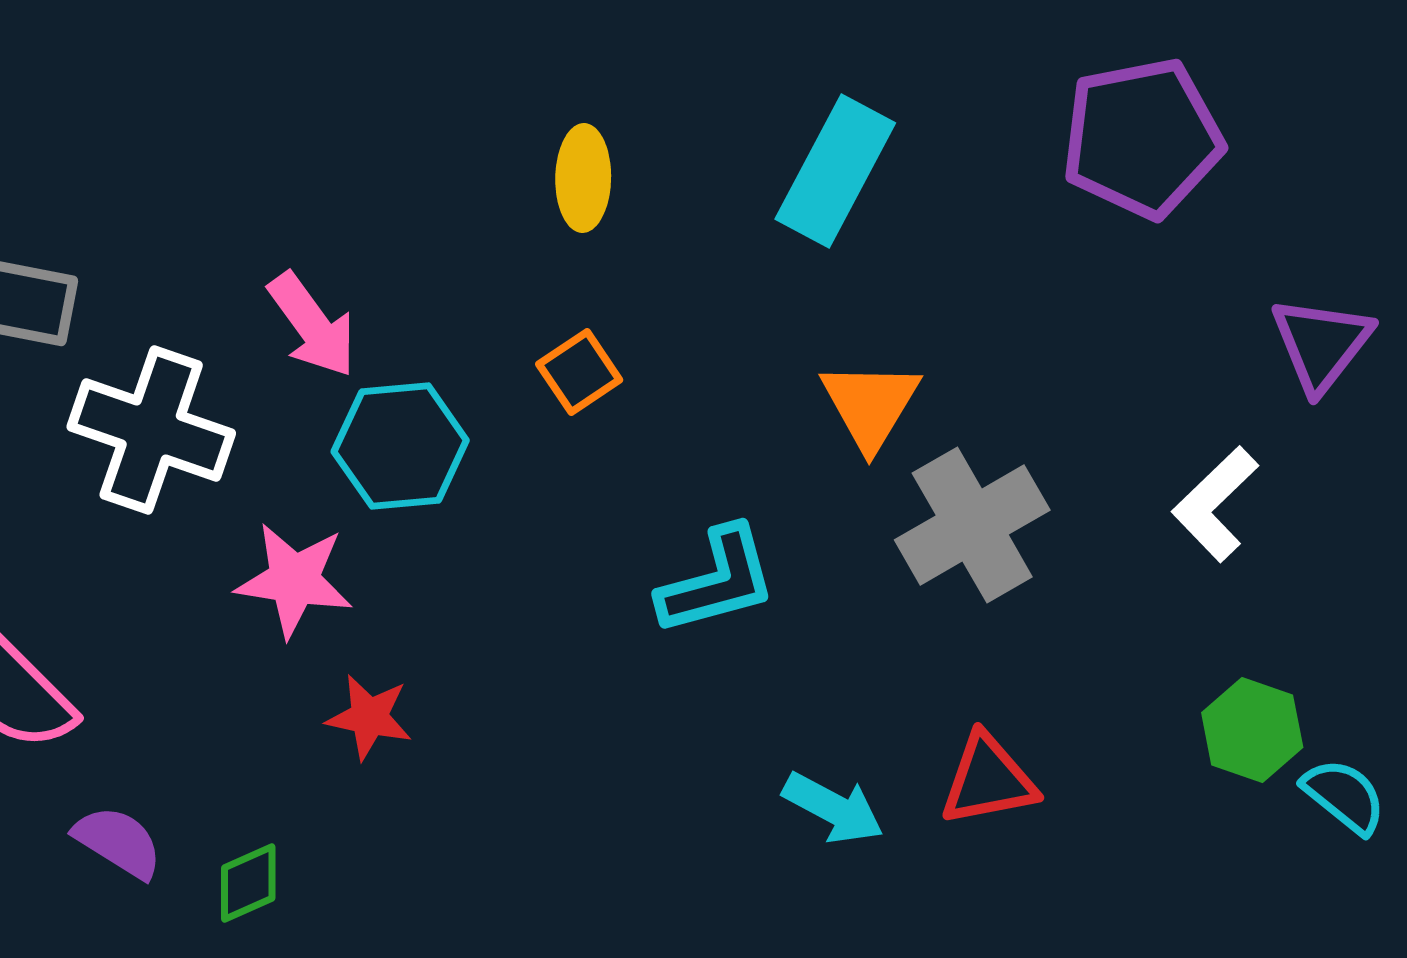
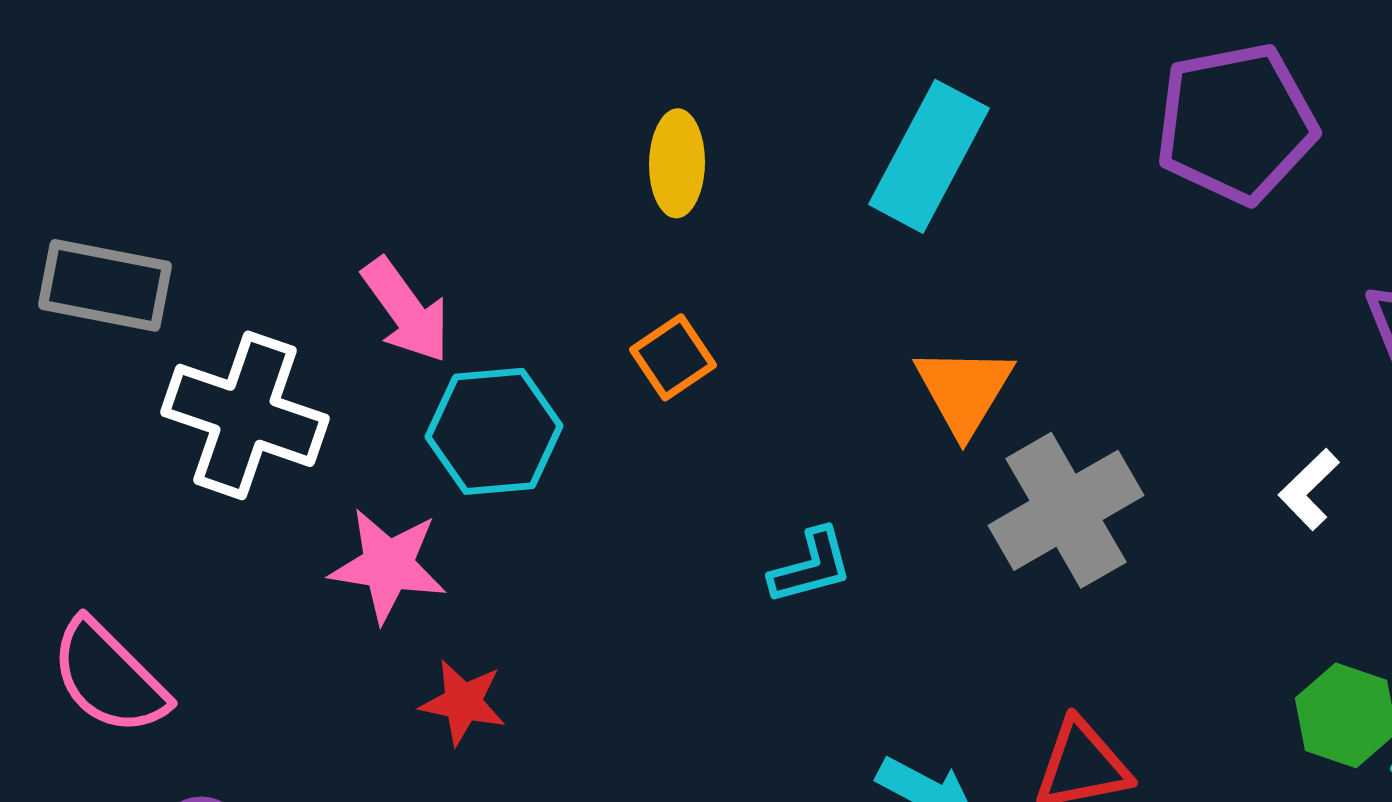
white L-shape: (1215, 504) -> (1309, 489), size x0.7
cyan L-shape: (717, 581) -> (811, 566), size x0.7

